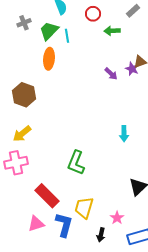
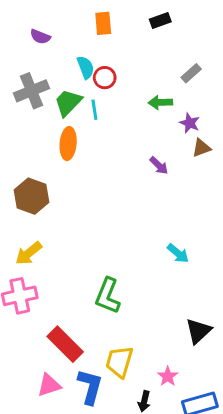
red circle: (93, 14) -> (105, 78), moved
gray cross: (24, 23) -> (31, 91), size x1.6
purple star: (132, 69) -> (190, 123), moved
cyan arrow: (124, 134) -> (178, 253), turned -49

